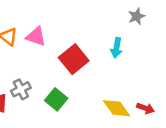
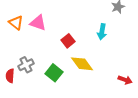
red square: (74, 59) -> (68, 41), size x0.6
yellow diamond: (116, 108) -> (82, 64), moved

